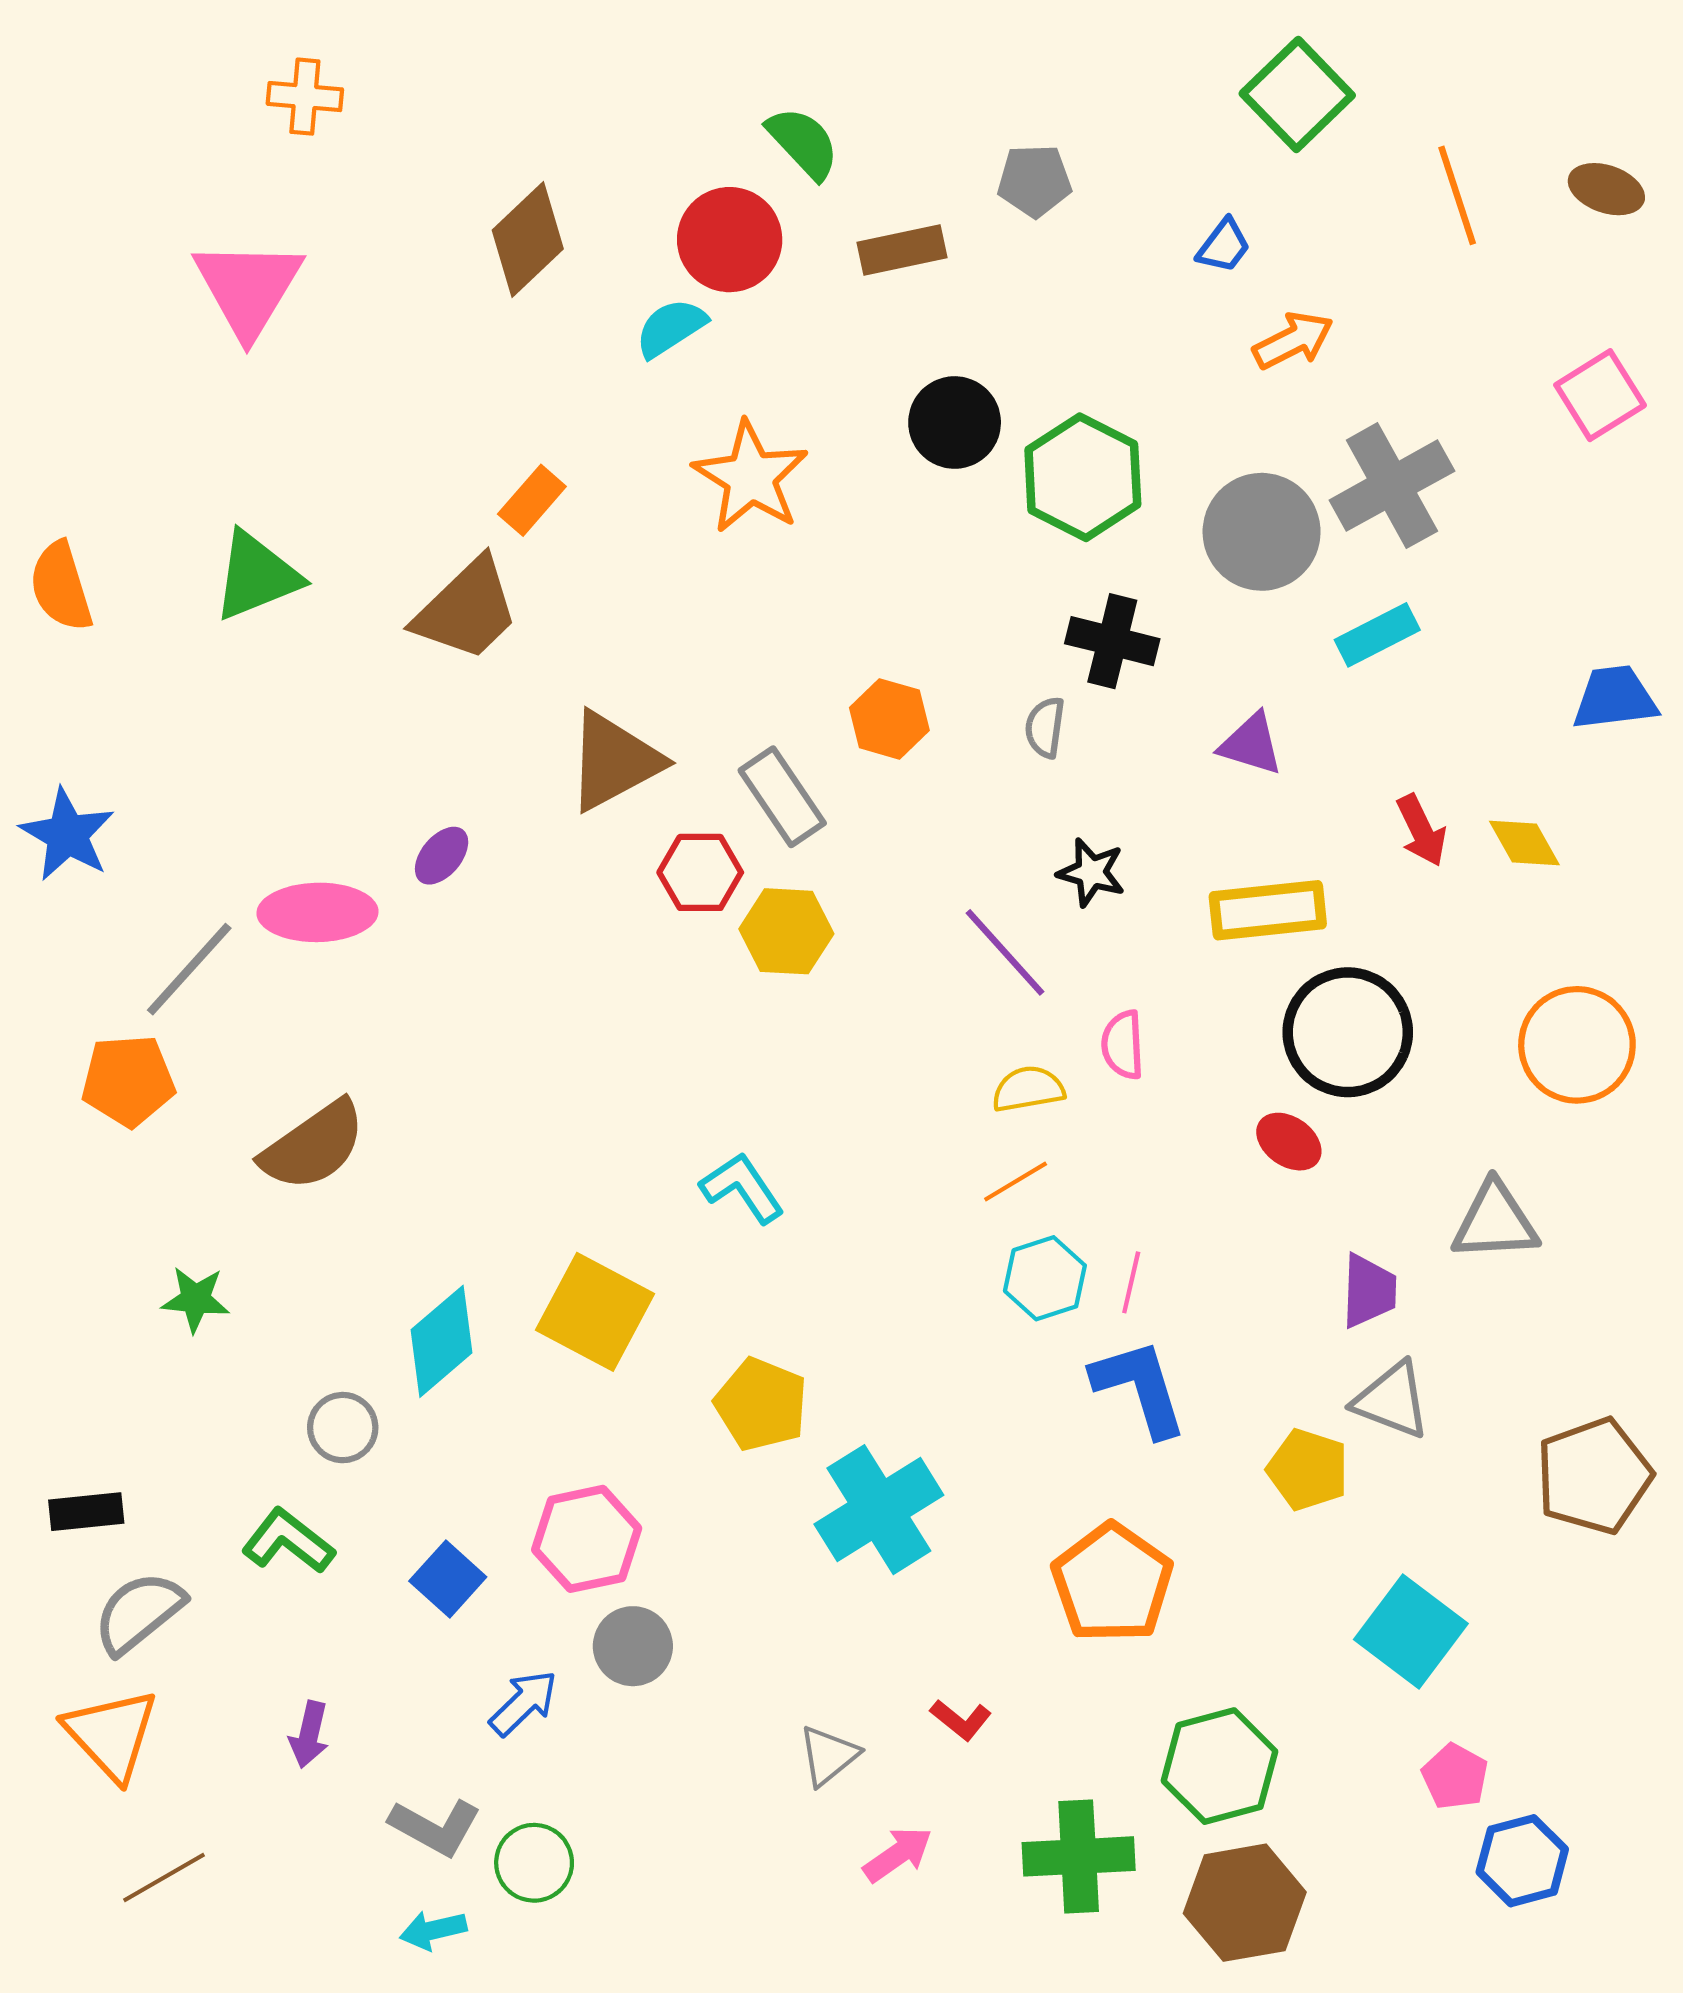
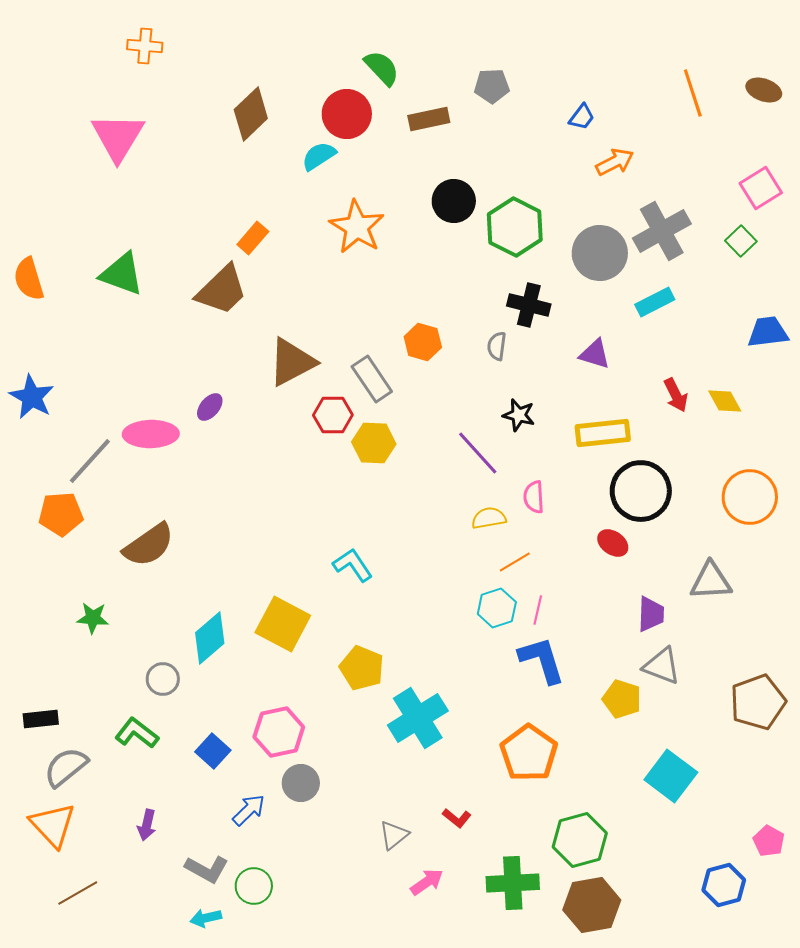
green square: (1297, 94) -> (741, 241), moved, size x0.6
green triangle: (257, 576) -> (122, 274), turned 42
orange line: (1016, 1182) -> (515, 562), moved
pink pentagon: (1455, 1777) -> (769, 841), moved

